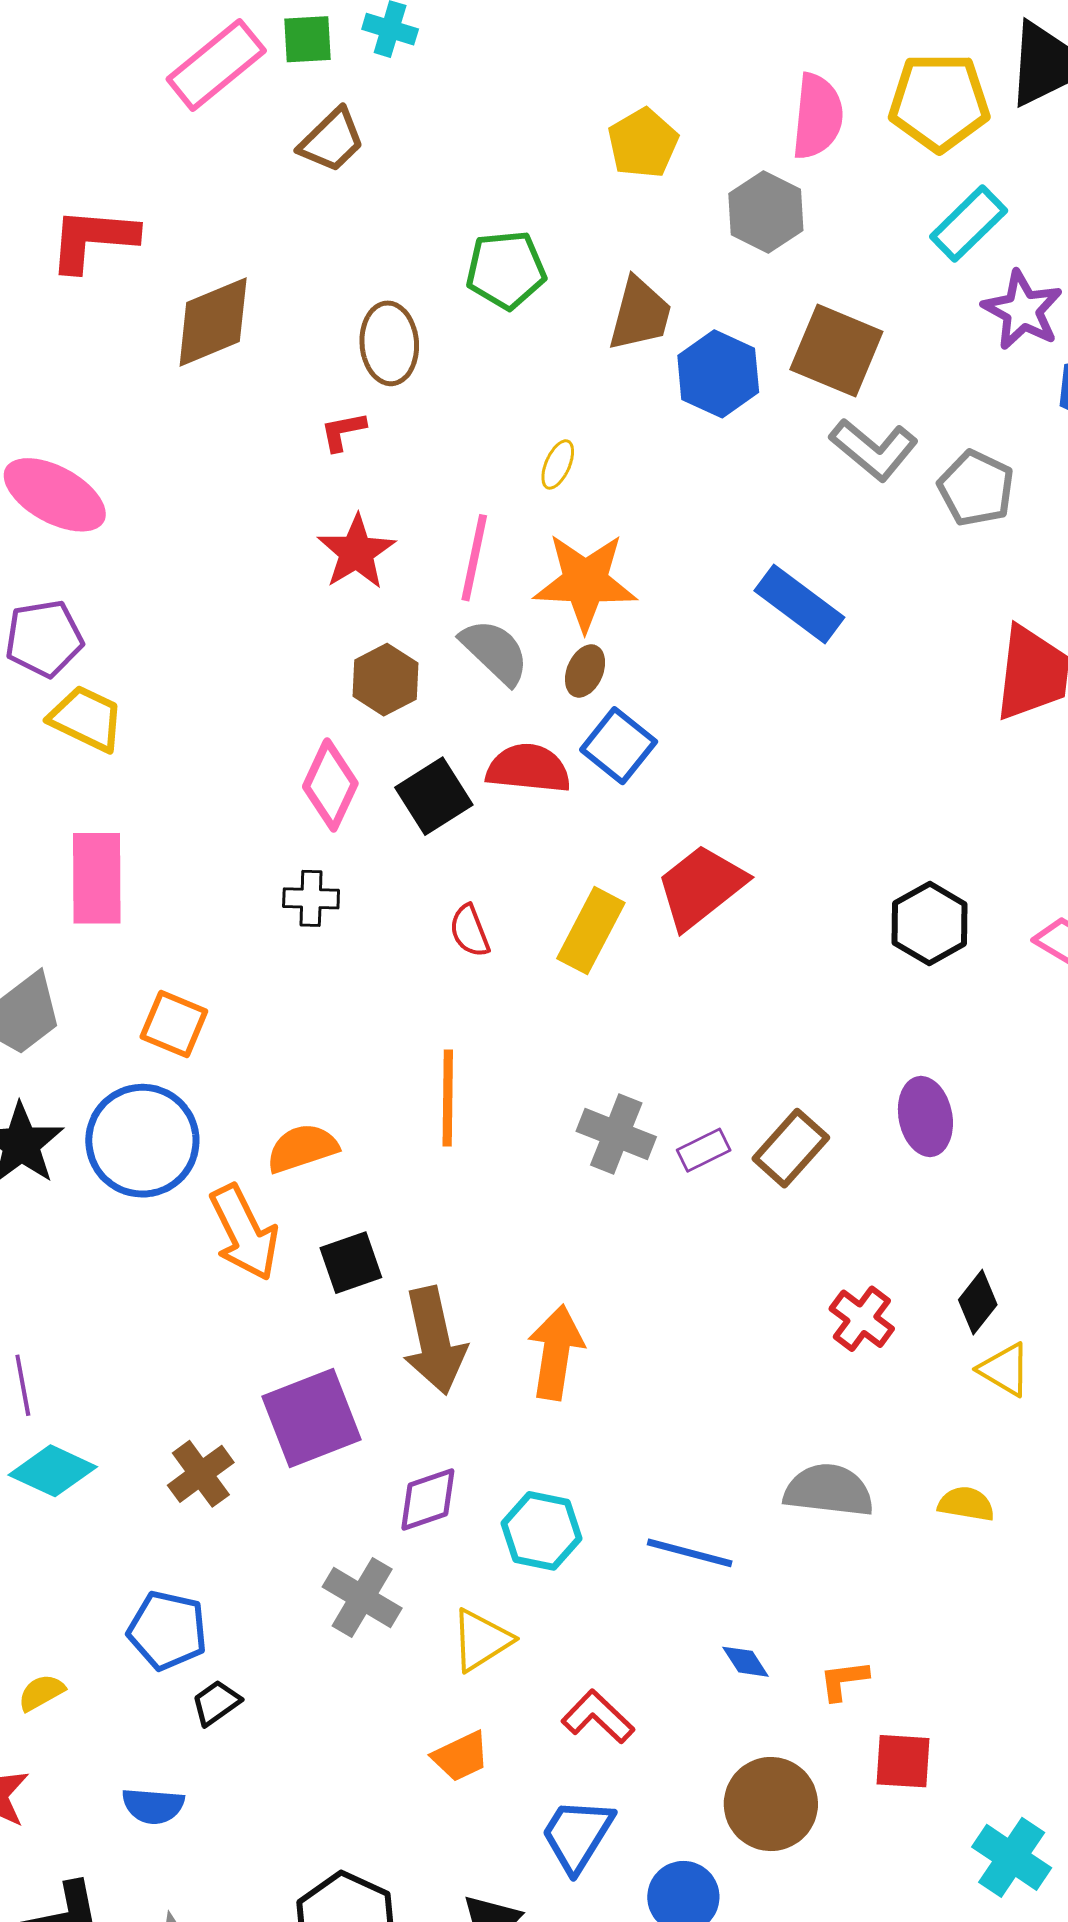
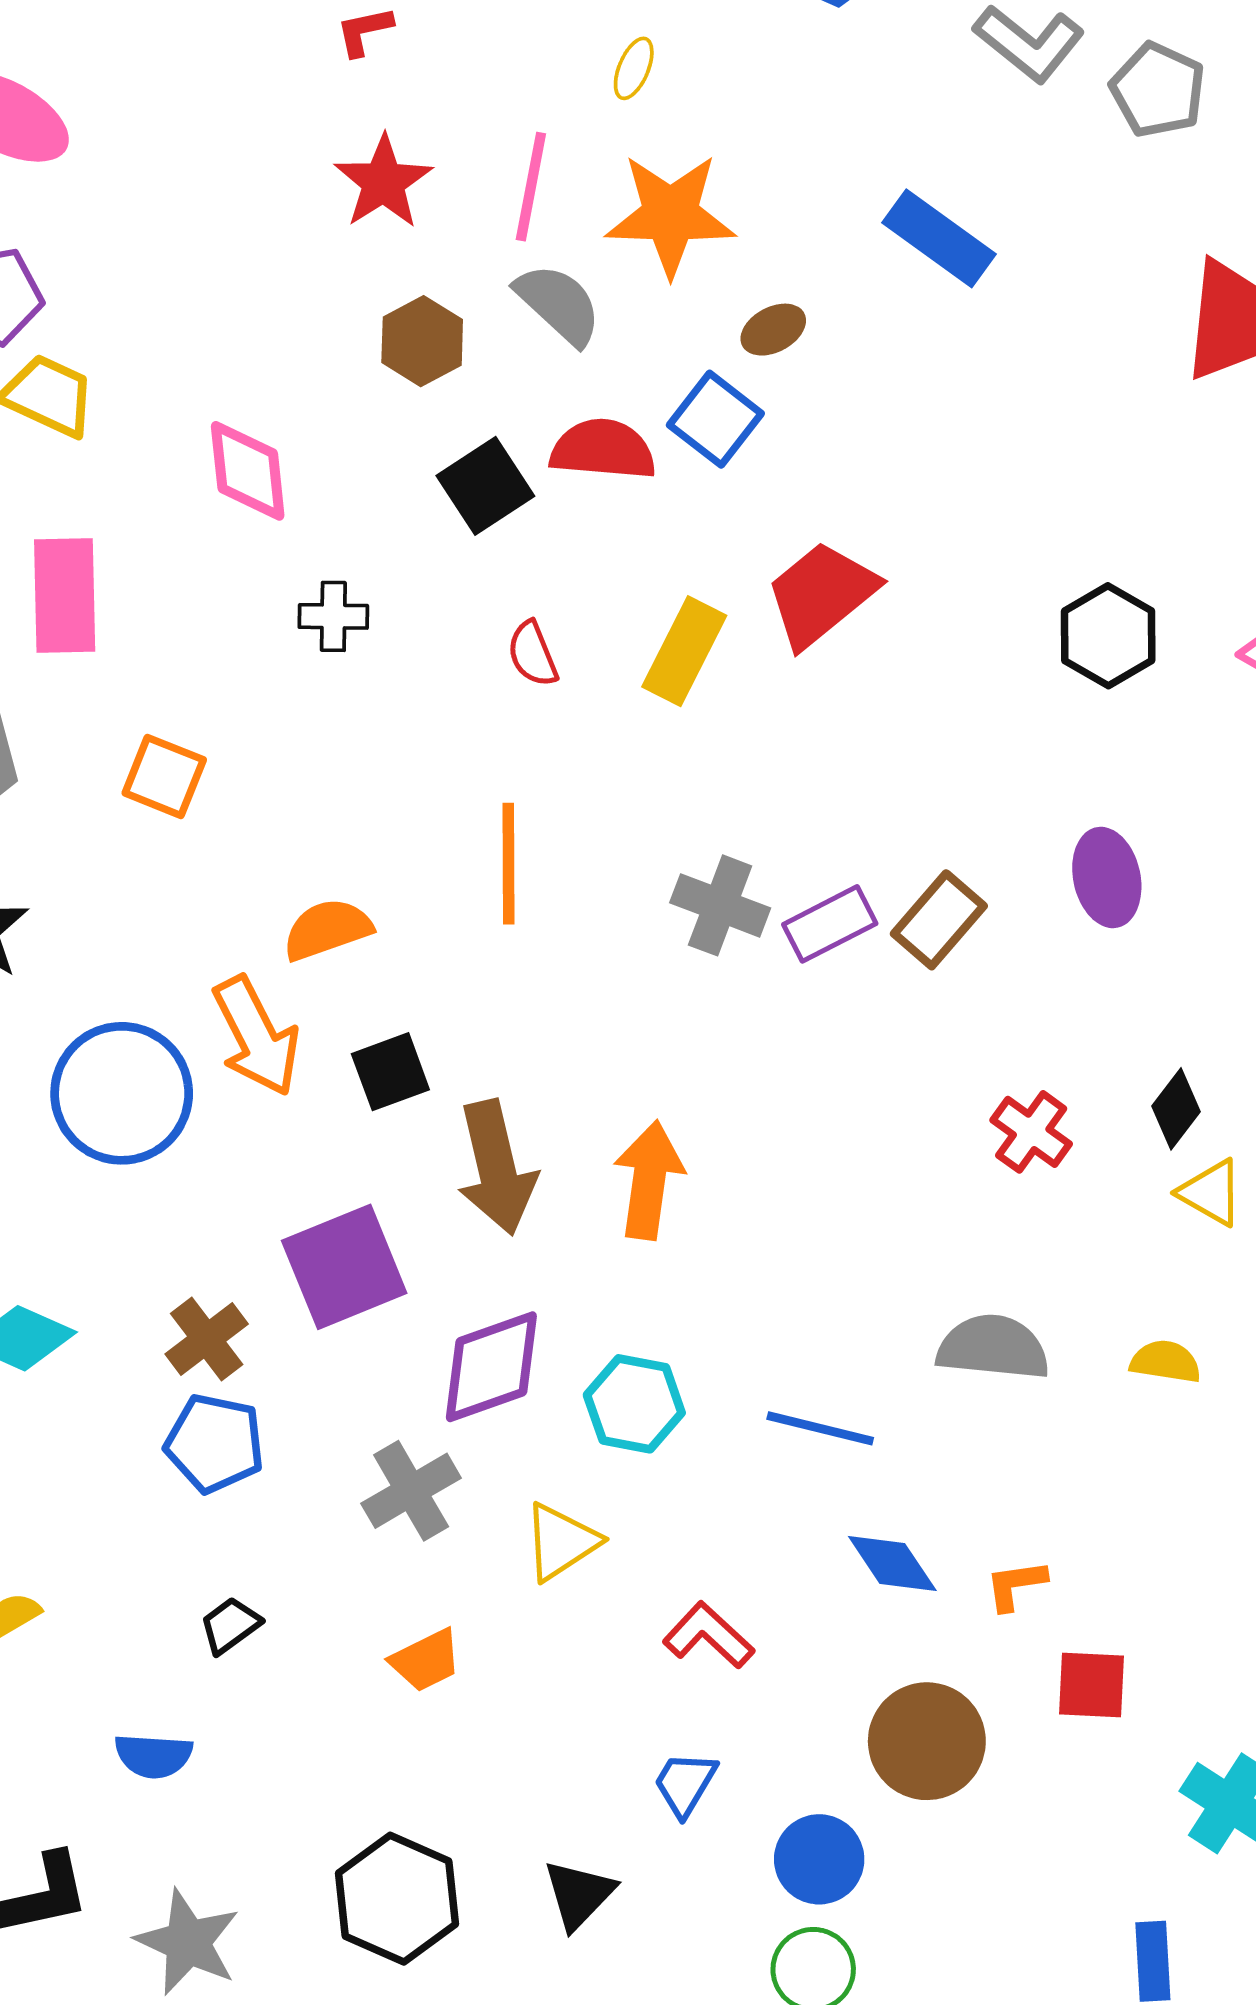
brown ellipse: (585, 671) -> (773, 330), moved, turned 39
pink diamond: (330, 785) -> (248, 471), moved, turned -30
blue circle: (142, 1141) -> (122, 1093), moved
purple rectangle: (704, 1150) -> (830, 924), size x1.4
purple diamond: (428, 1500) -> (491, 1367), size x1.4
gray cross: (362, 1598) -> (411, 1491), turned 30
blue pentagon: (167, 1630) -> (215, 1443), moved
blue diamond: (746, 1662) -> (892, 1563), size x1.5
orange trapezoid: (461, 1756) -> (426, 1660), moved
blue trapezoid: (577, 1835) -> (685, 1784), size x0.7

